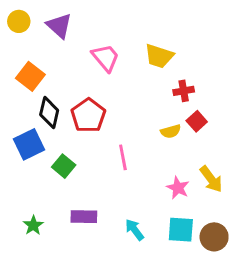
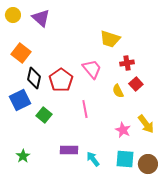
pink trapezoid: (106, 58) -> (92, 69), moved
yellow semicircle: (171, 131) -> (118, 91), turned 80
purple rectangle: (84, 217) -> (69, 150), moved

